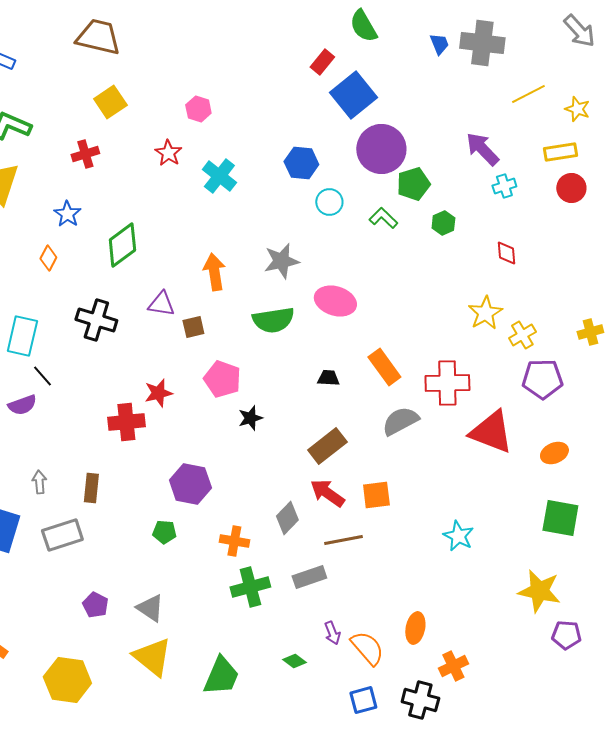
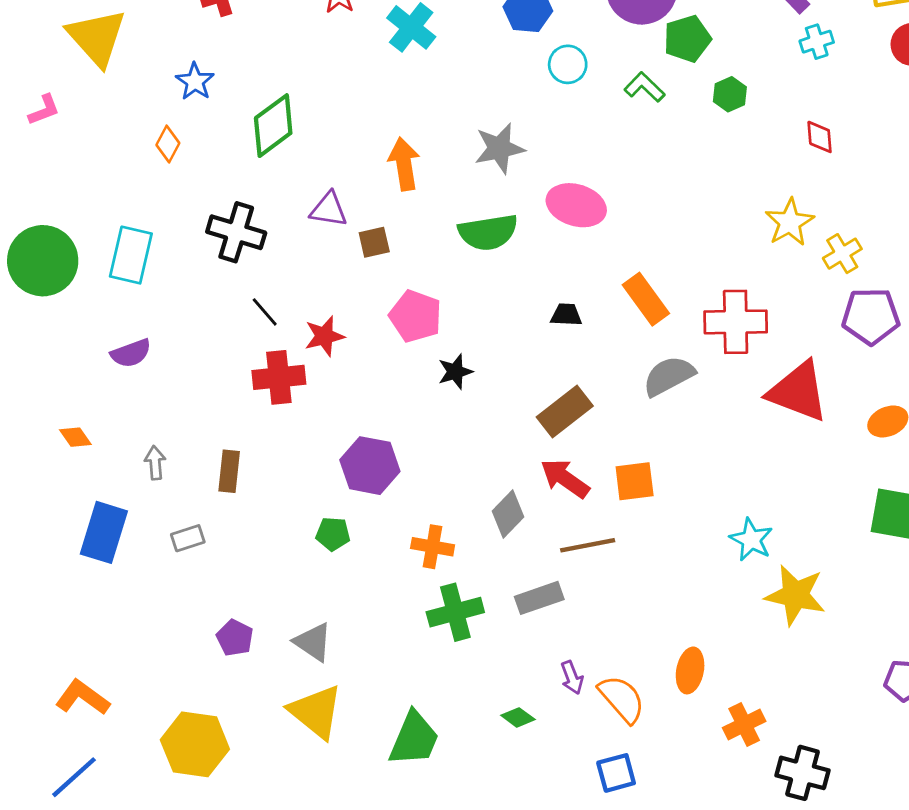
black line: (42, 376) -> (265, 312), moved
gray rectangle: (62, 535) -> (188, 538), size x0.6
yellow star: (539, 591) -> (795, 595), moved
black cross: (420, 700) -> (802, 773), moved

